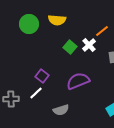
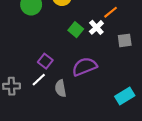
gray semicircle: (61, 110) -> (61, 88), moved, turned 98

